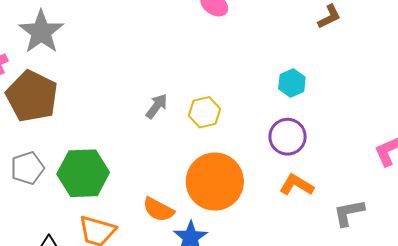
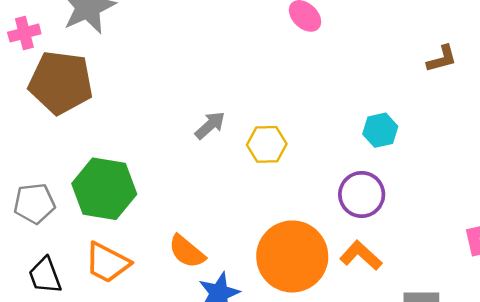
brown pentagon: (32, 96) -> (61, 83), turned -30
gray pentagon: (27, 168) -> (34, 203), moved
orange circle: (215, 182) -> (292, 256), moved

